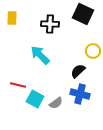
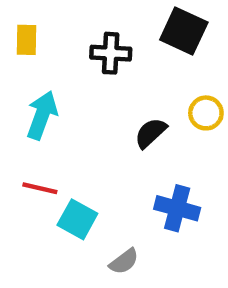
cyan arrow: (40, 55) -> (42, 115), moved, turned 65
black semicircle: (78, 71) -> (151, 133), moved
gray semicircle: (56, 103) -> (124, 261), moved

